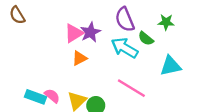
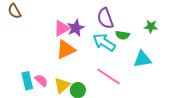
green star: (166, 22) -> (151, 27), moved
green semicircle: (146, 39) -> (122, 35), turned -32
orange triangle: (80, 58) -> (66, 50), size x1.5
cyan rectangle: (36, 97) -> (27, 81), turned 54

